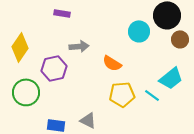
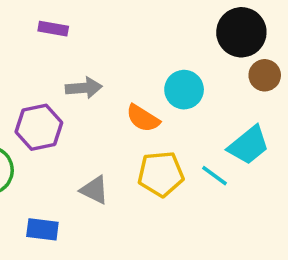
cyan circle: (139, 31) -> (184, 90), moved
gray triangle: (88, 120) -> (94, 190), moved

